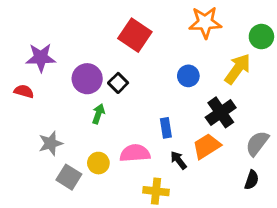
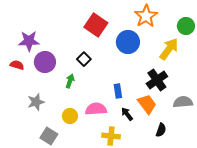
orange star: (205, 22) -> (146, 16), turned -30
blue circle: (188, 76) -> (128, 42), moved, size x1.5
purple circle: (87, 79) -> (45, 62), moved
gray semicircle: (257, 143) -> (183, 102), turned 48
orange trapezoid: (207, 146) -> (147, 104), turned 85
gray square: (69, 177) -> (49, 136), moved
black semicircle: (252, 180) -> (161, 130), moved

